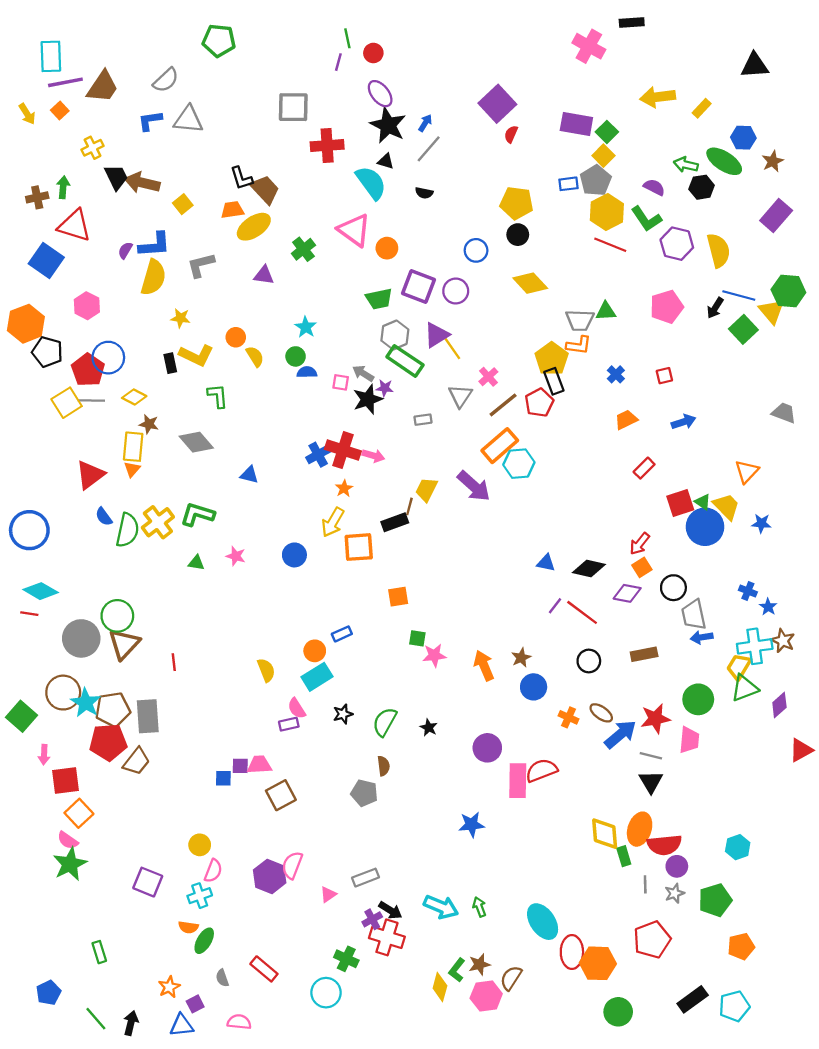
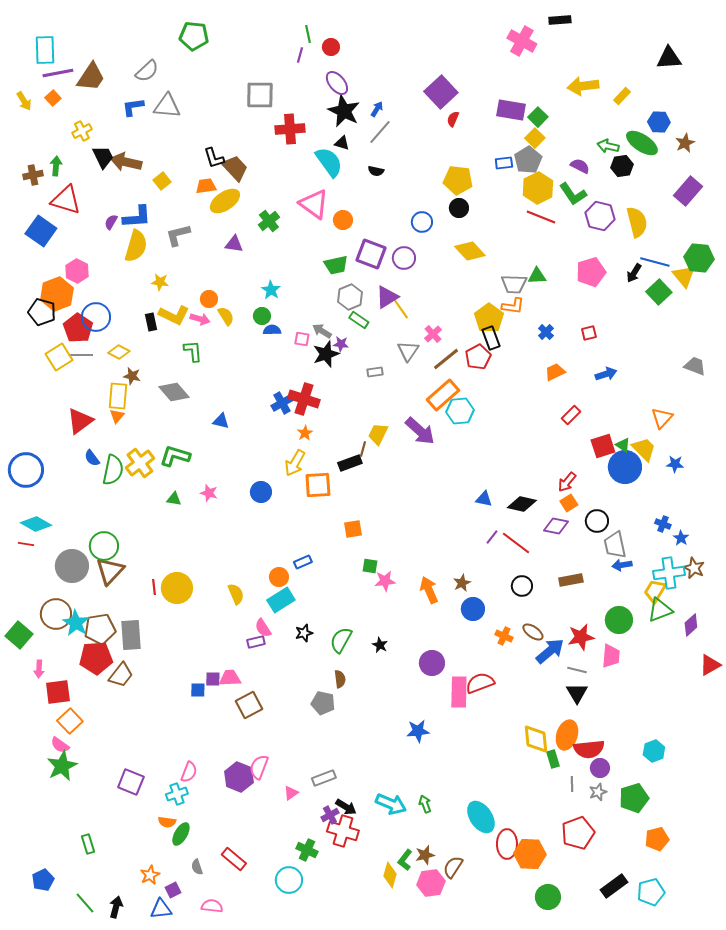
orange hexagon: (26, 324) -> (57, 294), moved
green rectangle: (405, 361) -> (359, 320), size x0.6
pink arrow: (373, 456) -> (200, 319), moved
yellow circle: (200, 845) -> (177, 588), moved, size x1.6

